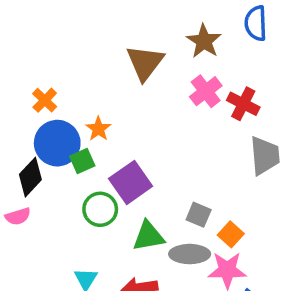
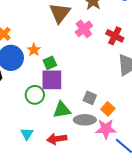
pink cross: (206, 91) -> (84, 29), moved
green square: (82, 161) -> (50, 63), moved
purple square: (131, 182) -> (52, 80), turned 35

